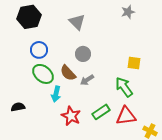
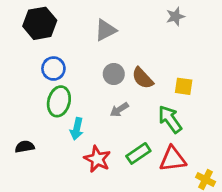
gray triangle: (77, 22) -> (106, 30), turned 48
brown semicircle: (68, 73) -> (143, 78), moved
green ellipse: (43, 74) -> (59, 101), turned 65

